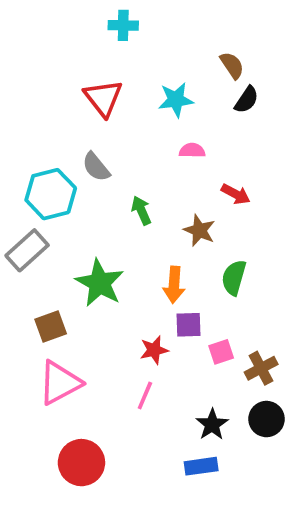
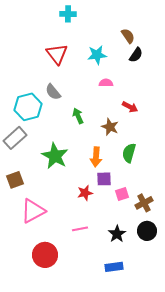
brown square: (51, 327) -> (15, 180), moved
pink line: (145, 395) -> (80, 229), moved, turned 56
blue rectangle: (201, 466) -> (114, 267), moved

